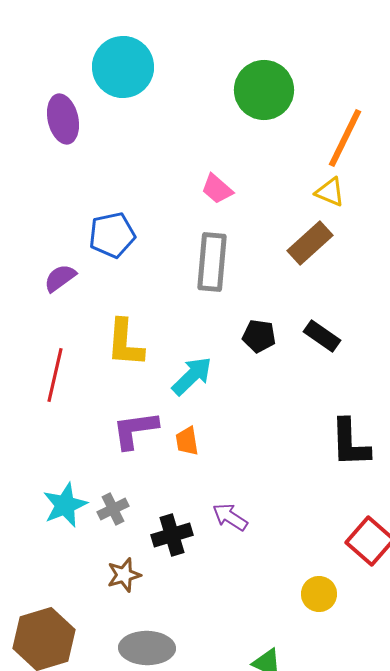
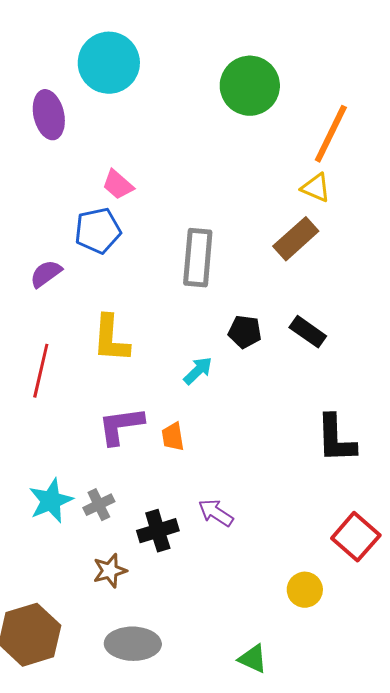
pink trapezoid: (217, 189) -> (118, 185), moved
cyan arrow: (192, 376) -> (198, 371), moved, size x0.7

